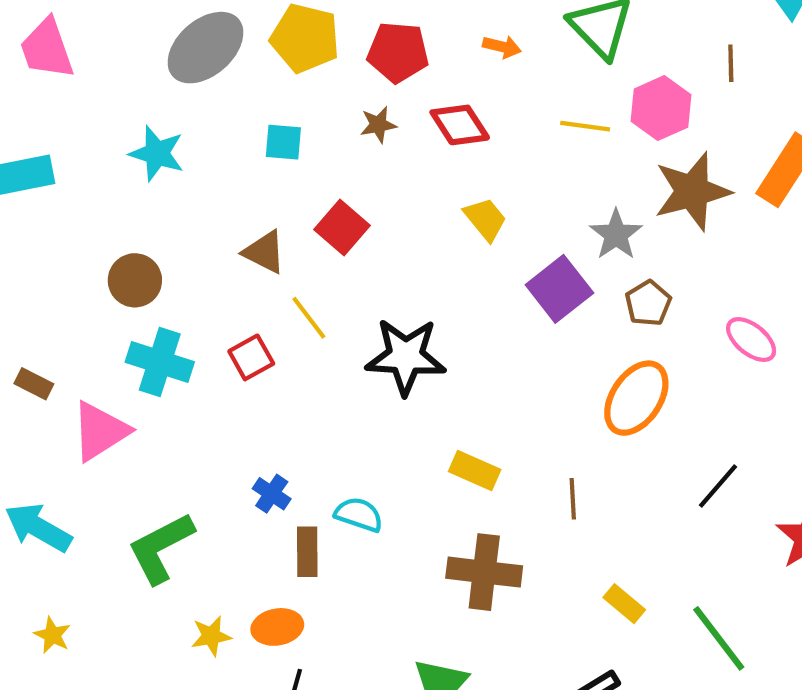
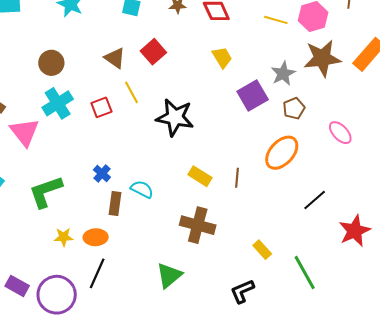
cyan cross: (160, 362) -> (58, 103), turned 32
pink triangle: (100, 431) -> (25, 132), turned -44
brown line: (573, 499) -> (237, 178), moved

